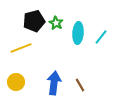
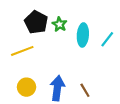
black pentagon: (34, 21) -> (36, 22), turned -30
yellow circle: (16, 82) -> (27, 87), moved

